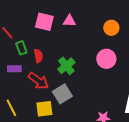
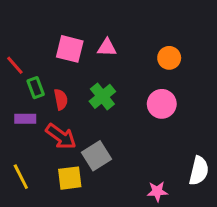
green cross: (66, 66) -> (102, 96), moved

